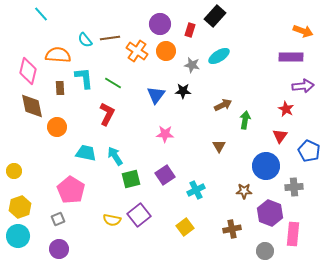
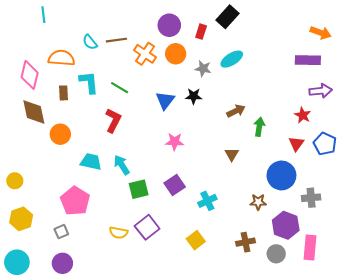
cyan line: (41, 14) -> (43, 15), turned 35
blue pentagon: (309, 151) -> (325, 144), moved
cyan circle: (18, 236) -> (17, 262), moved
gray circle: (265, 251) -> (276, 254), moved

